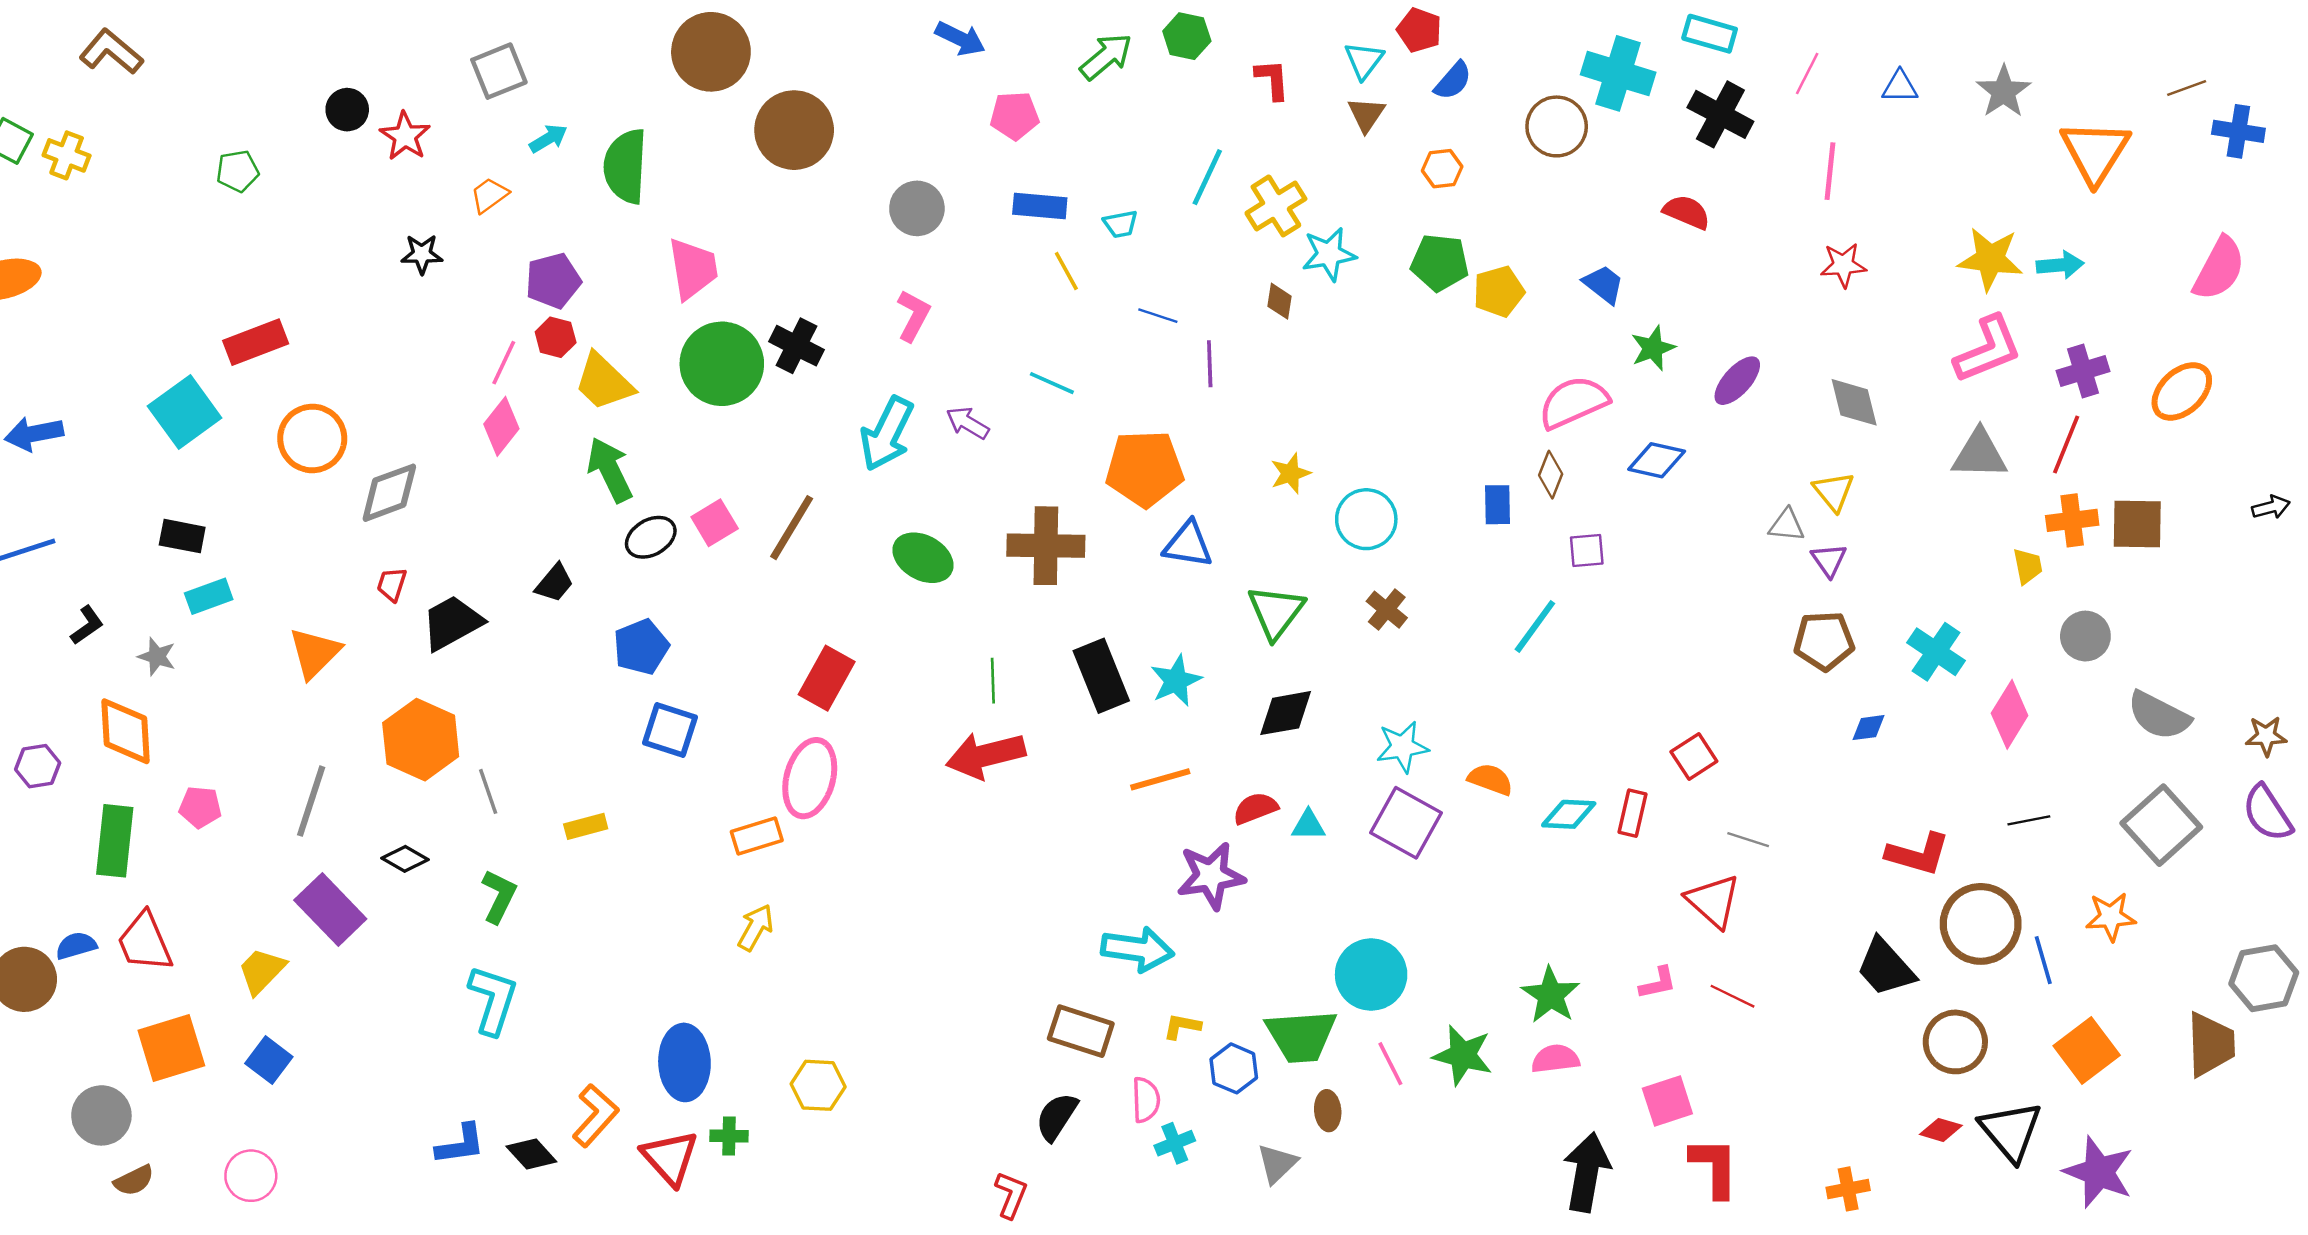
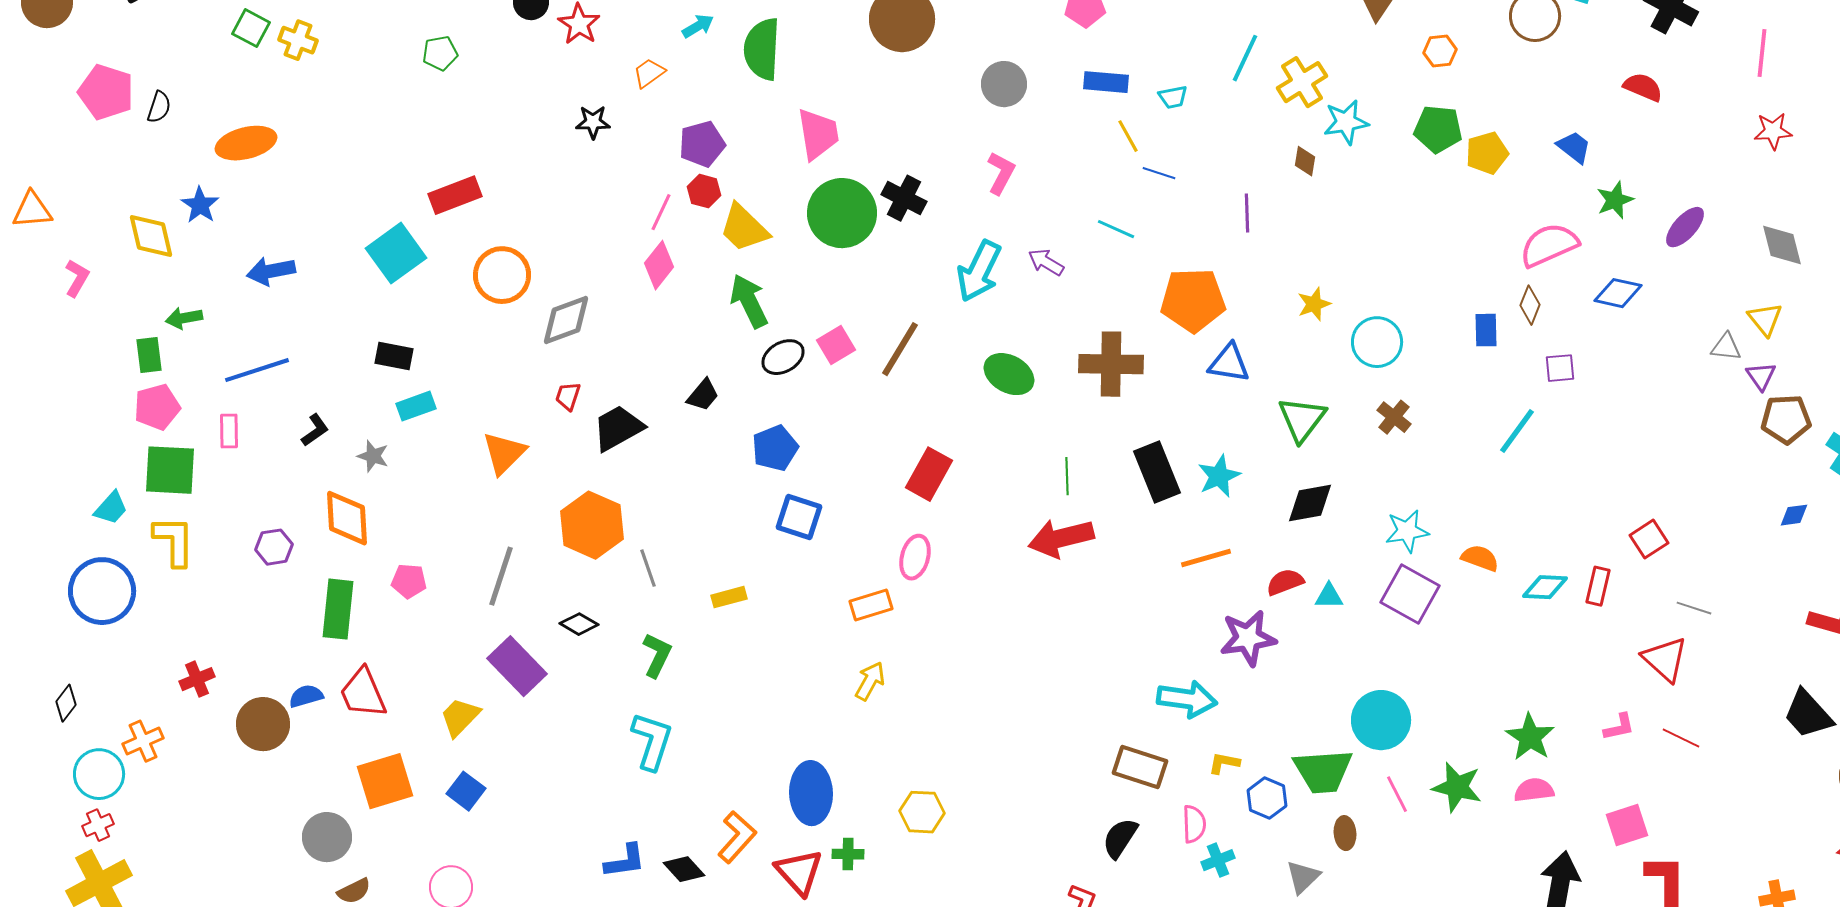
blue line: (1158, 316) -> (1159, 173), moved
brown pentagon: (1824, 641) -> (1786, 419), moved
pink ellipse: (810, 778) -> (915, 557), size x0.7

